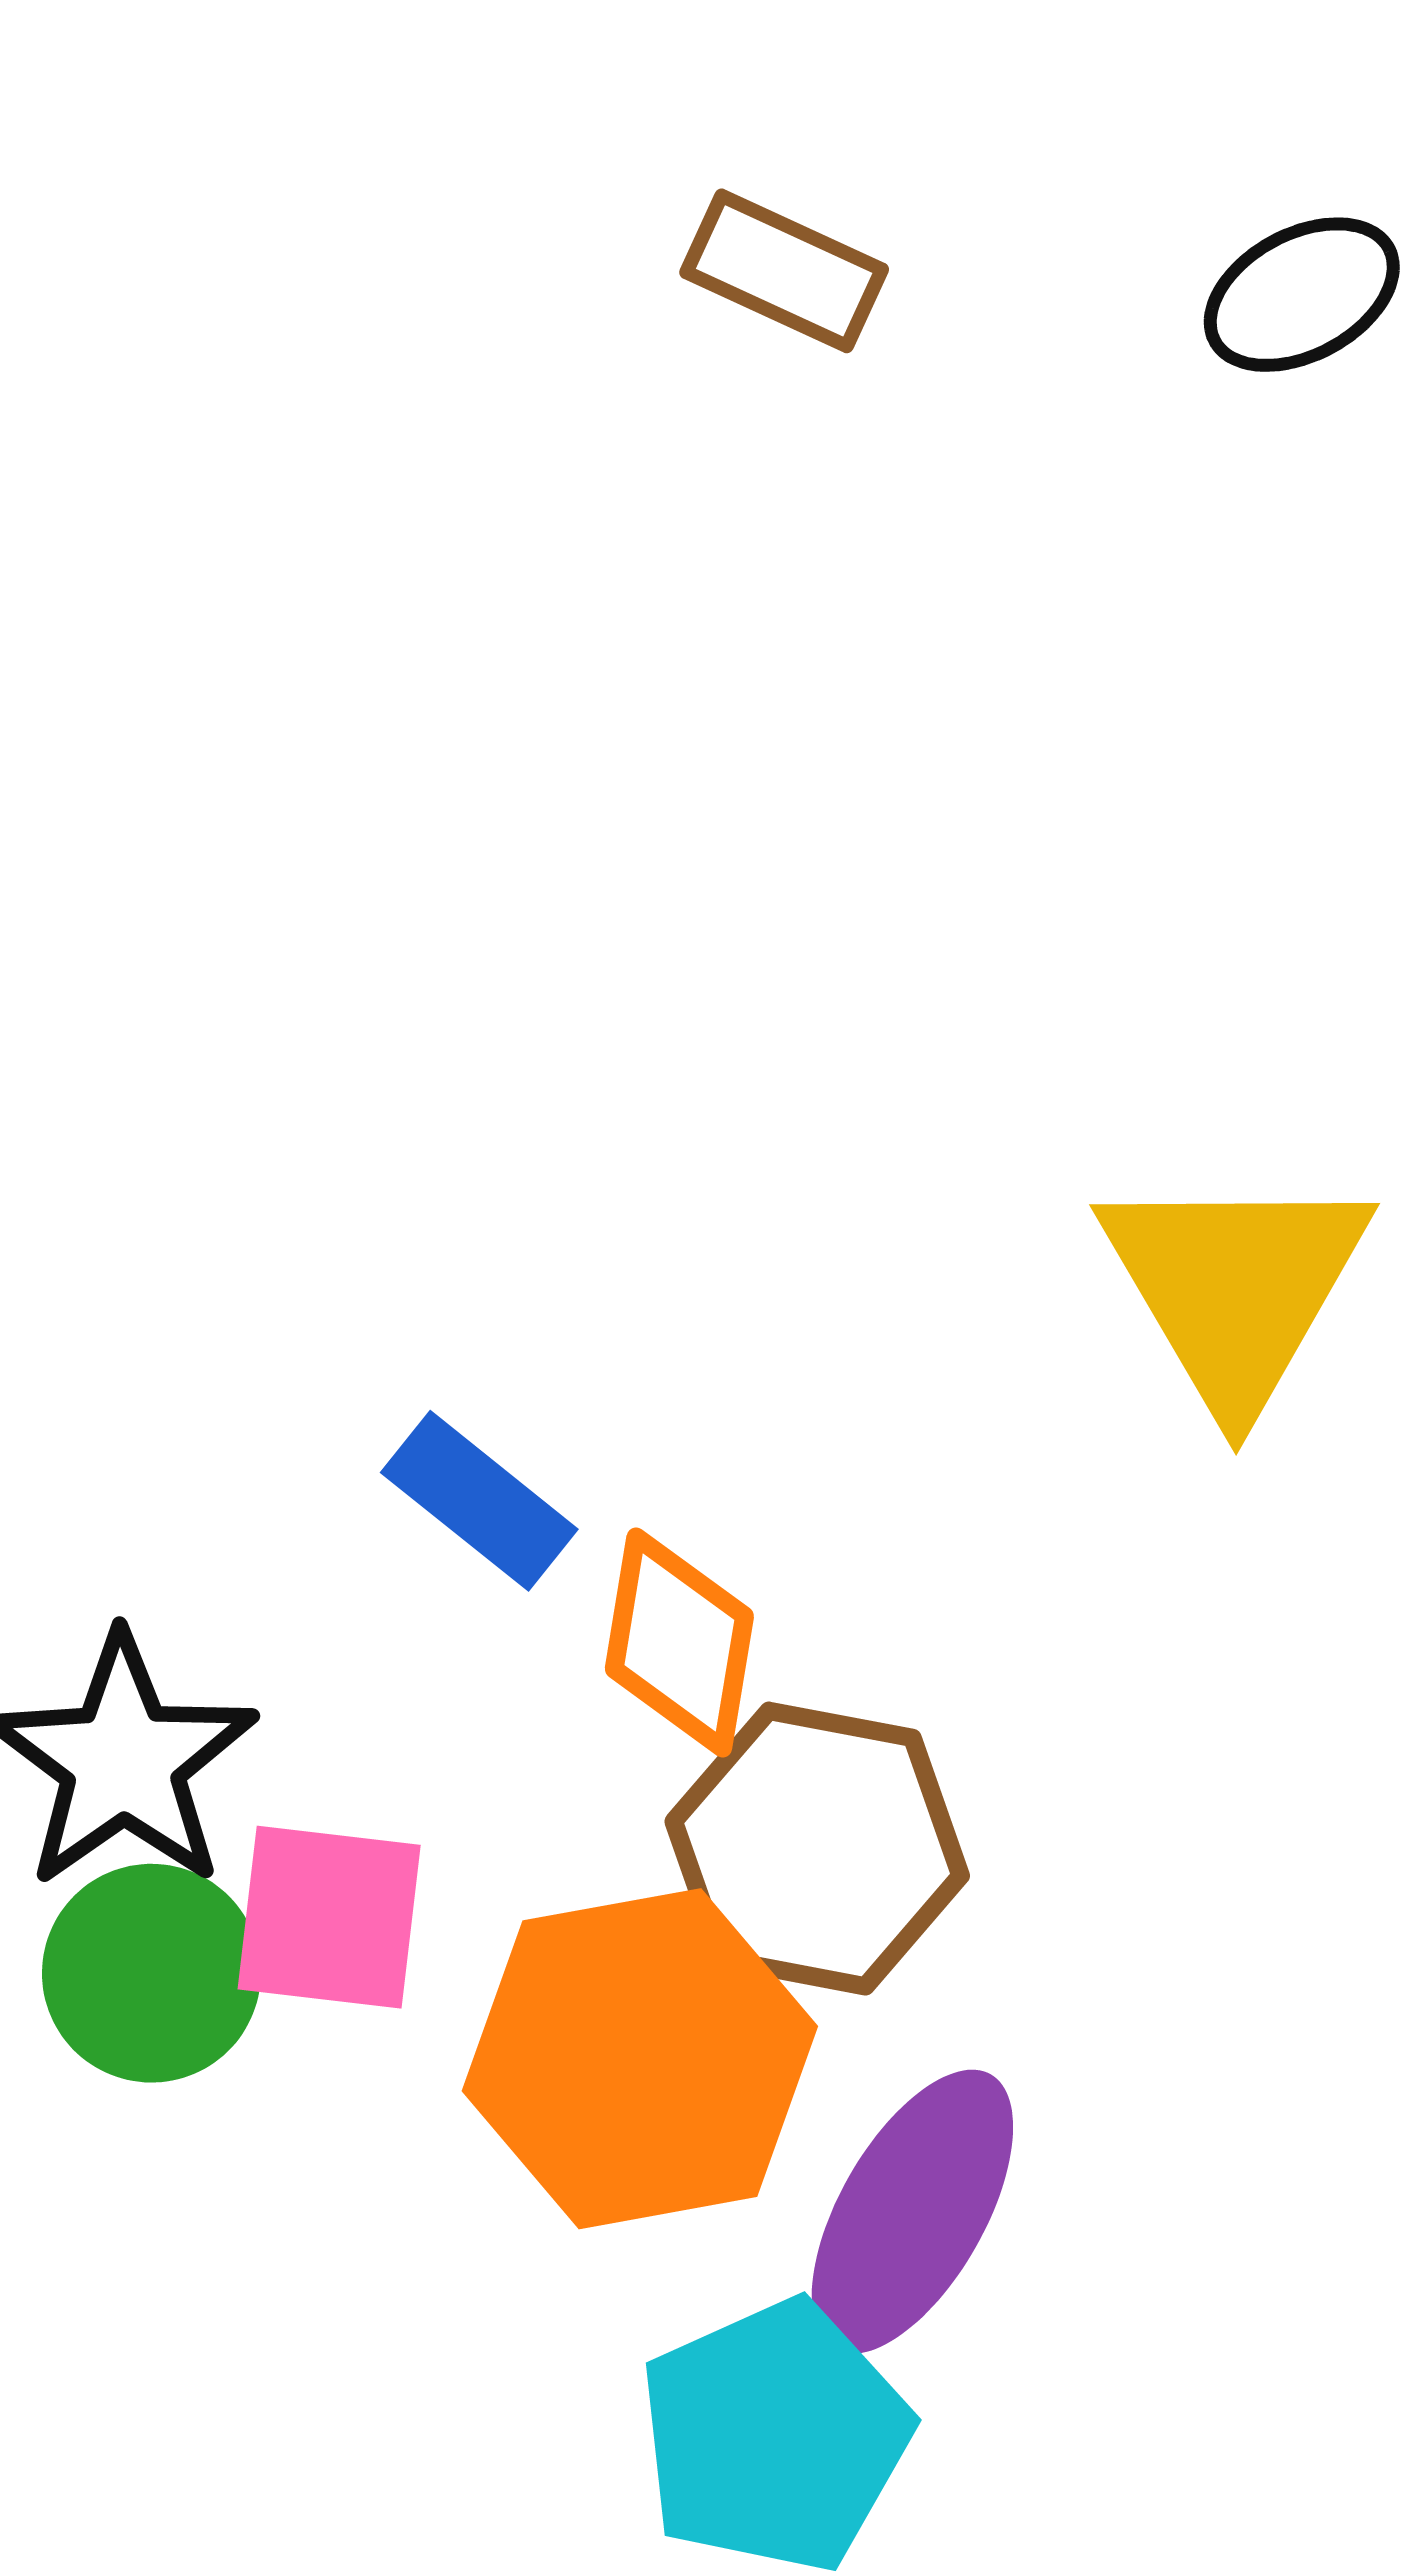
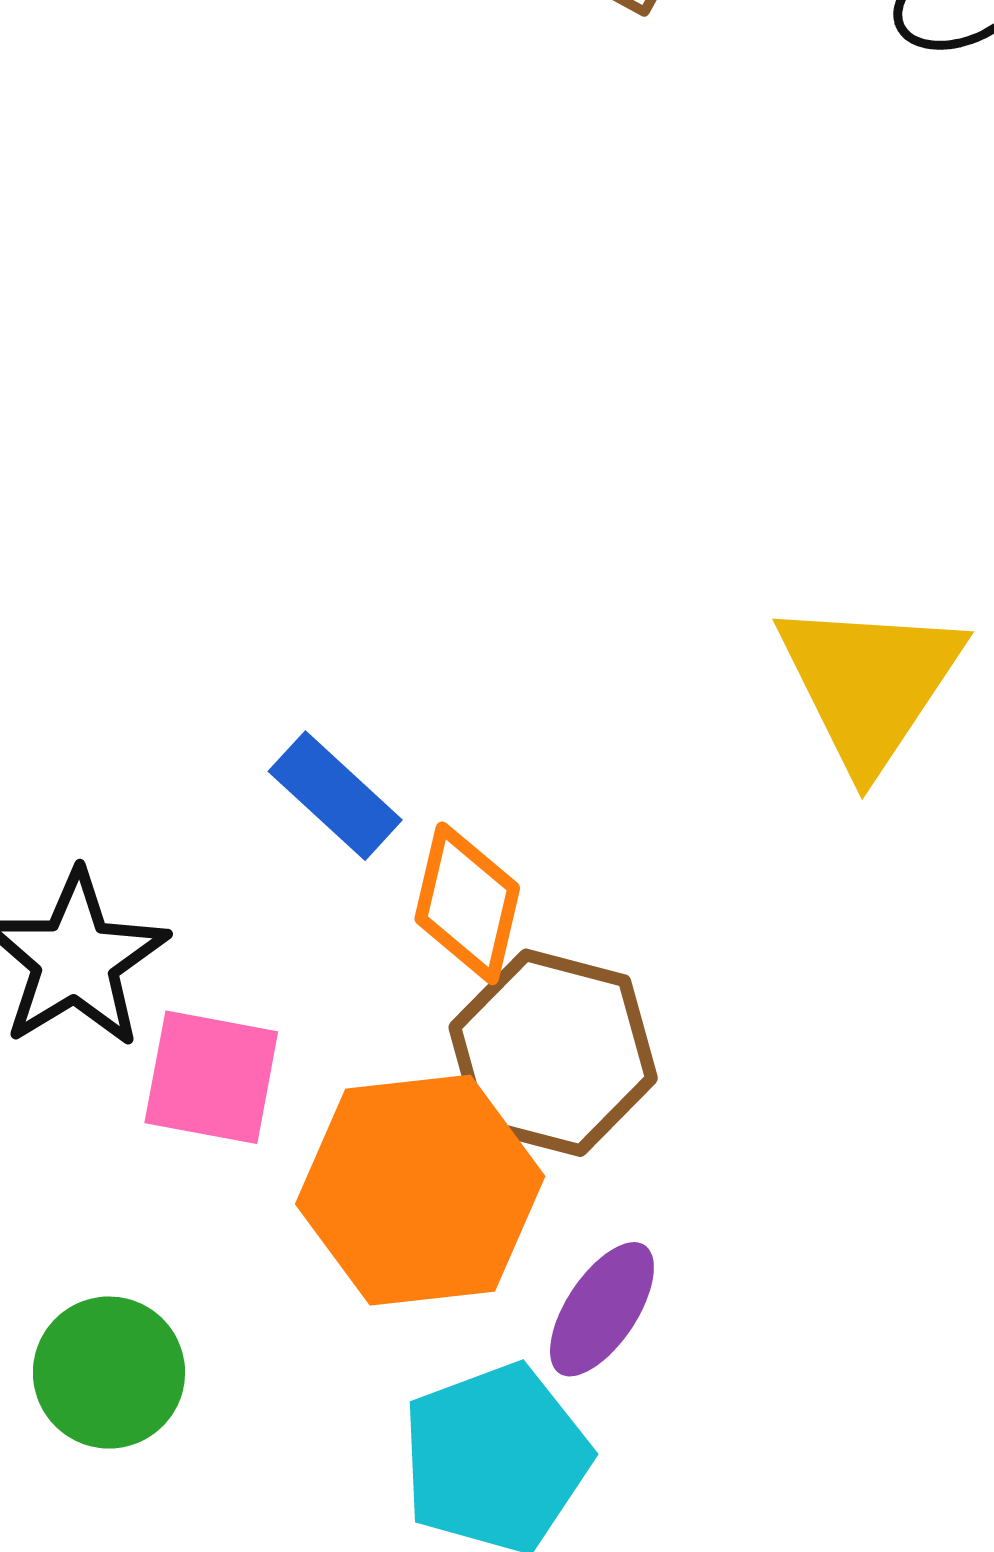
green circle: (151, 1973) -> (109, 1373), moved
purple ellipse: (912, 2212) -> (602, 1309), size x0.7

